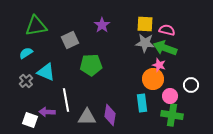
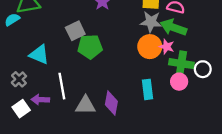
gray square: (70, 40) -> (75, 31), moved
cyan semicircle: (26, 53) -> (12, 20), moved
orange circle: (153, 79) -> (150, 47), moved
gray cross: (26, 81) -> (19, 79), moved
green cross: (172, 115) -> (181, 64), moved
white square: (30, 120) -> (21, 109), turned 35

